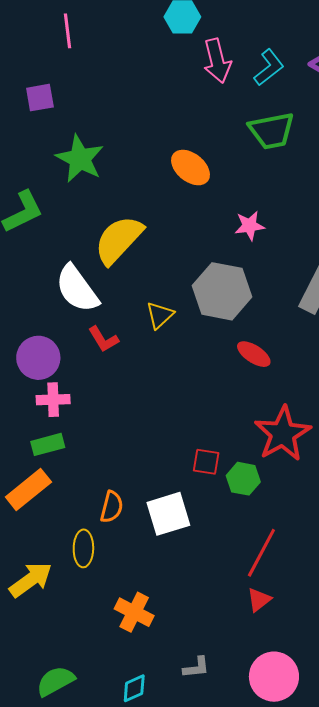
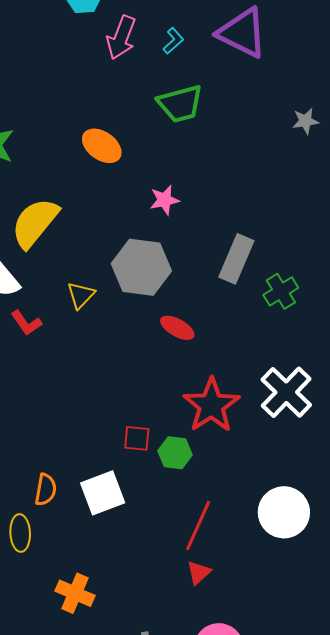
pink arrow: (217, 61) -> (121, 38), turned 39
cyan L-shape: (269, 67) -> (173, 41), size x0.7

